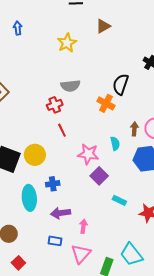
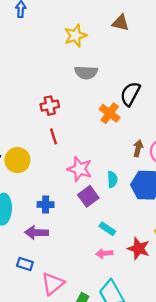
brown triangle: (103, 26) -> (121, 23), turned 35
gray semicircle: (70, 86) -> (86, 72), moved
cyan semicircle: (115, 144) -> (112, 179), moved
blue cross: (53, 184) -> (46, 205), moved
pink arrow: (83, 226) -> (104, 253), moved, turned -112

